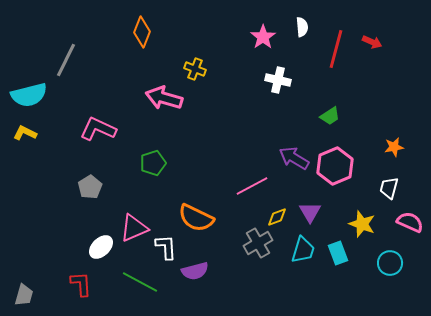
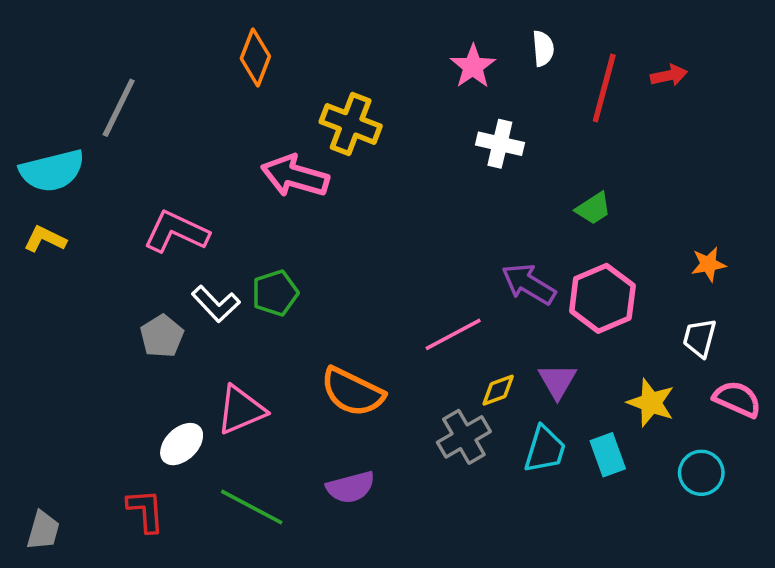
red arrow: (372, 42) -> (669, 75), turned -36
yellow cross: (195, 69) -> (351, 124), size x1.5
white L-shape: (166, 247) -> (216, 304), moved, turned 140

